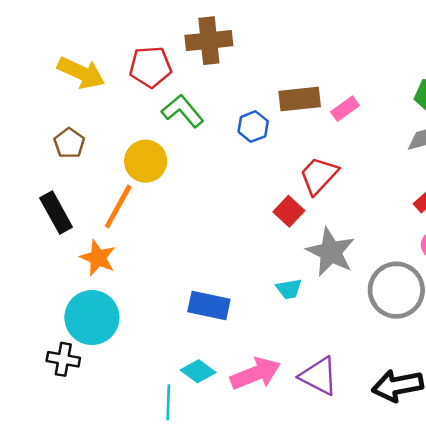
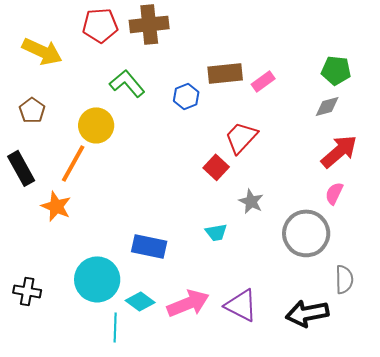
red pentagon: (150, 67) -> (100, 25), moved
gray star: (331, 252) -> (251, 201), size x0.6
cyan circle: (92, 318) -> (97, 279), moved

